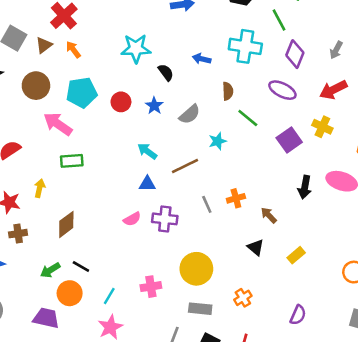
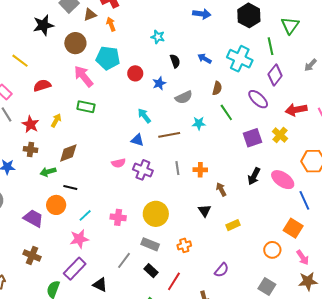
cyan star: (136, 48) -> (158, 37), size x0.6
gray arrow: (336, 50) -> (310, 65), moved
black line: (81, 267) -> (70, 188), turned -32
green arrow: (50, 270) -> (48, 172), moved

